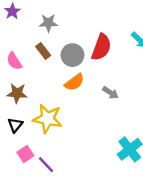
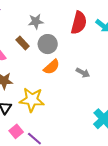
gray star: (48, 23) -> (36, 21), moved
red semicircle: (101, 47) -> (79, 23), moved

